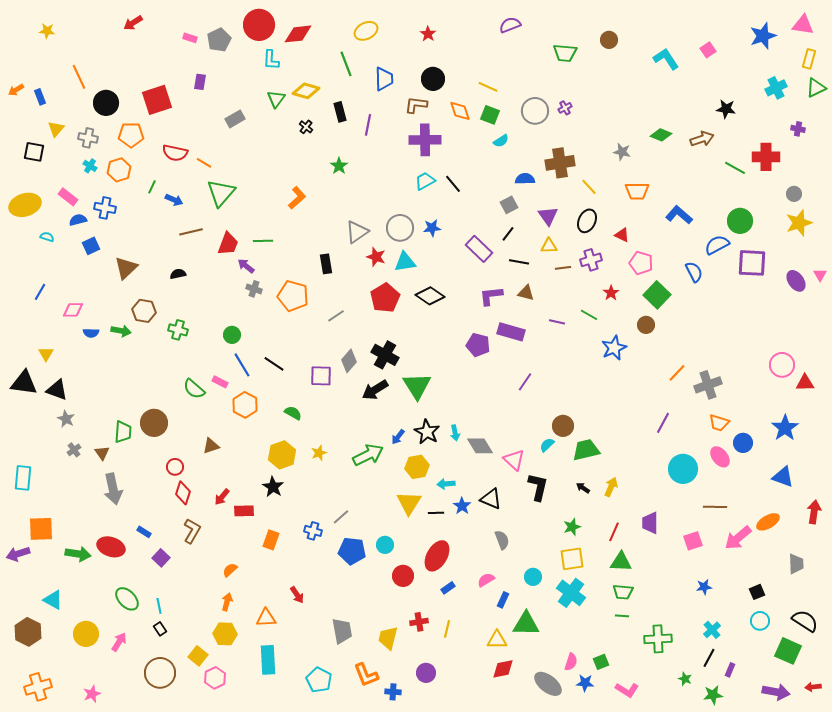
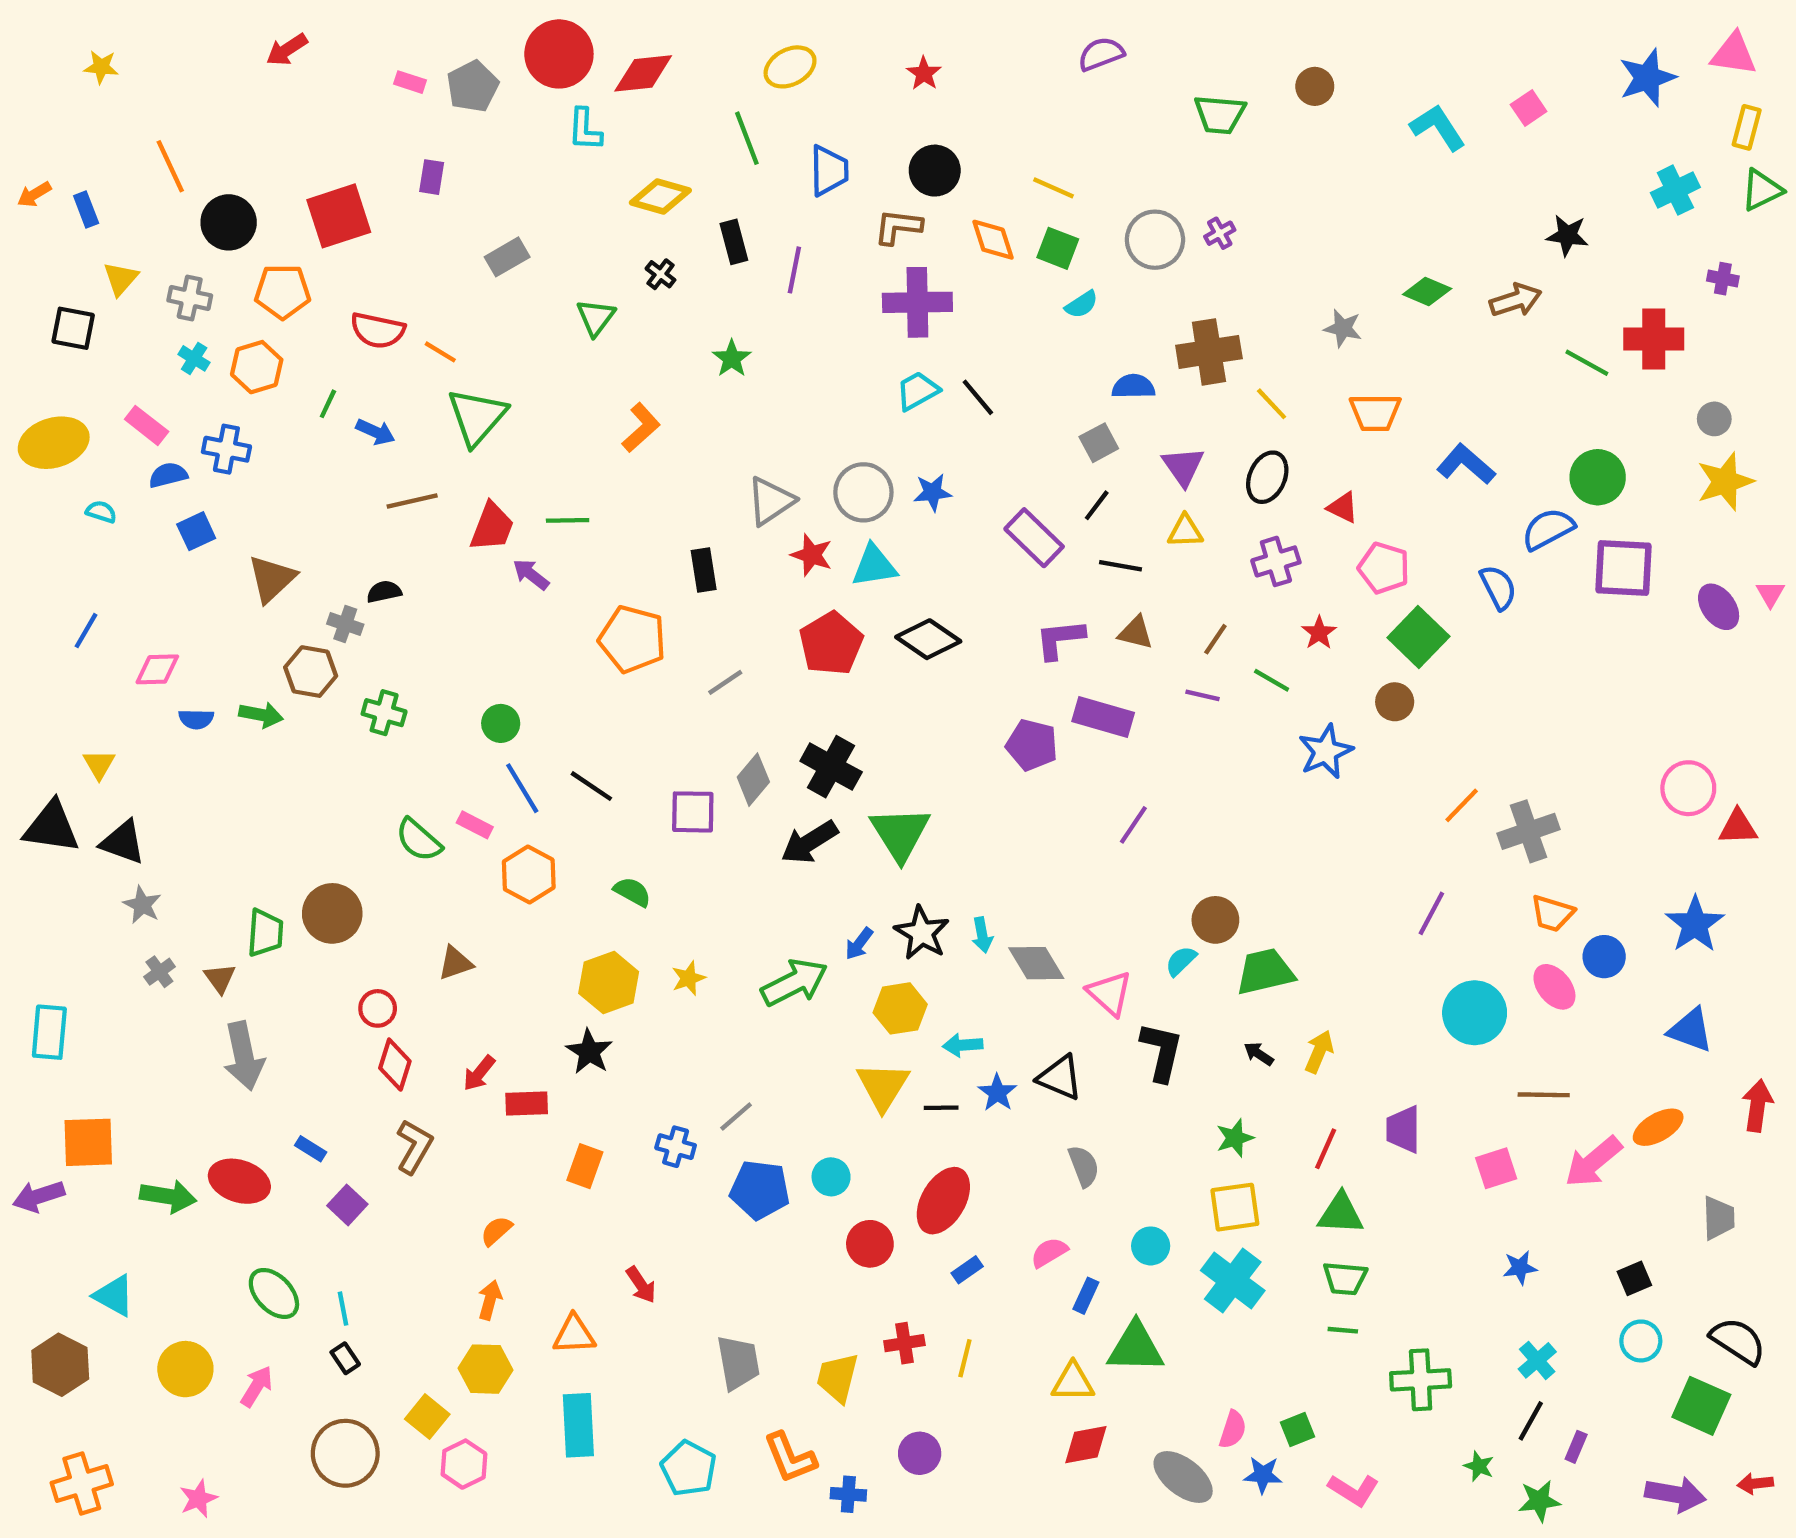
green triangle: (276, 99) -> (596, 317), moved
brown line: (563, 268) -> (1215, 639), moved, turned -49
gray cross: (254, 289) -> (345, 624), moved

